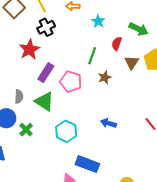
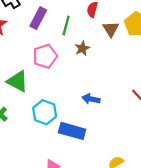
purple rectangle: (46, 73) -> (38, 18), moved
pink pentagon: (71, 82) -> (45, 56), turned -30
blue rectangle: (87, 164) -> (72, 131), moved

